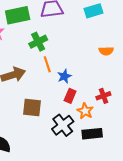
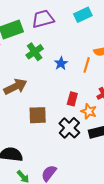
orange line: (47, 64) -> (87, 65), moved, turned 42
blue star: (64, 76) -> (61, 63), moved

